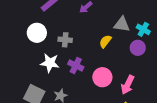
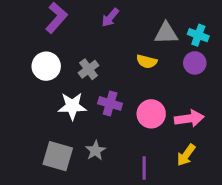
gray cross: (65, 40) -> (89, 69), turned -32
yellow semicircle: (105, 41) -> (147, 62), turned -104
pink arrow: (128, 85) -> (189, 118), turned -114

